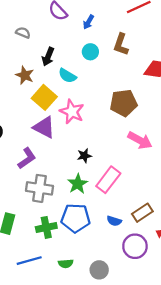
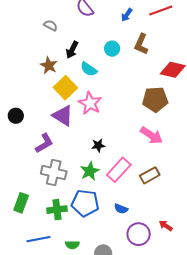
blue arrow: (88, 22) -> (127, 15), moved
brown pentagon: (124, 103) -> (155, 99), moved
brown rectangle: (142, 213) -> (150, 175), moved

